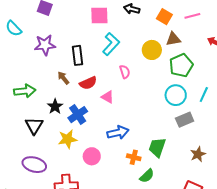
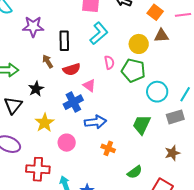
green pentagon: (181, 65) -> (133, 70), moved, turned 30
blue cross: (78, 115) -> (73, 102), moved
gray rectangle: (185, 120) -> (175, 117), moved
yellow star: (68, 139) -> (45, 123), turned -30
green trapezoid: (157, 147) -> (142, 125), moved
green semicircle: (147, 176) -> (135, 172), moved

